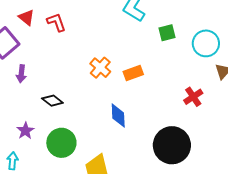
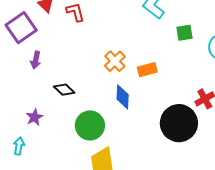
blue diamond: (118, 116) -> (123, 97), moved
green circle: (61, 143) -> (90, 125), moved
black circle: (172, 145) -> (179, 123), moved

